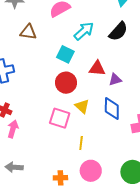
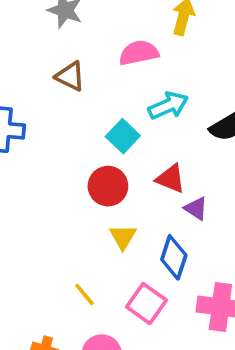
purple triangle: (115, 80) -> (196, 208), turned 32
pink square: (60, 118) -> (146, 304), moved
yellow line: (81, 143) -> (85, 294), moved, turned -64

